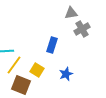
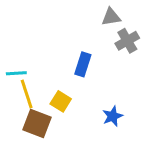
yellow line: (14, 65) -> (27, 94), turned -54
blue star: (66, 74) -> (113, 116), moved

